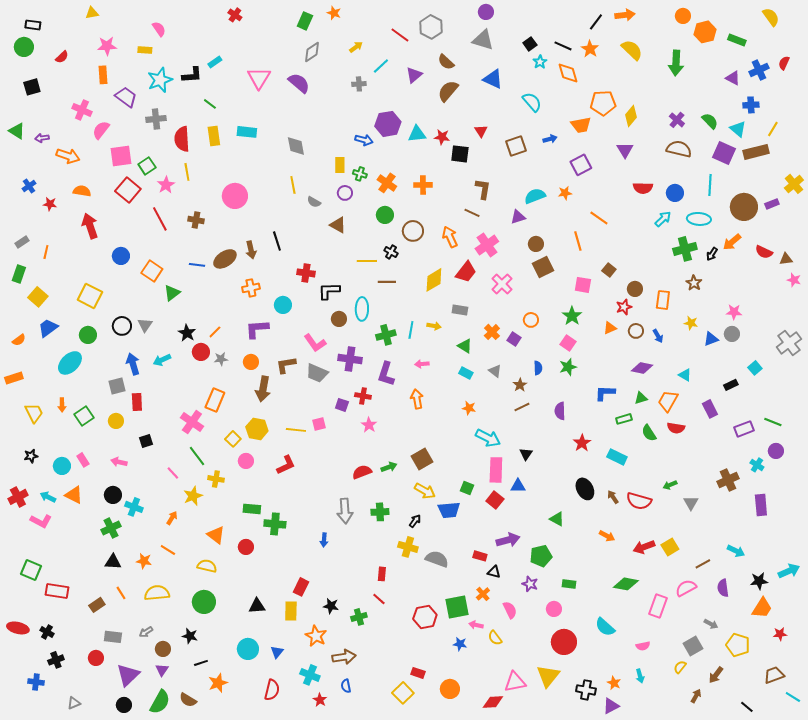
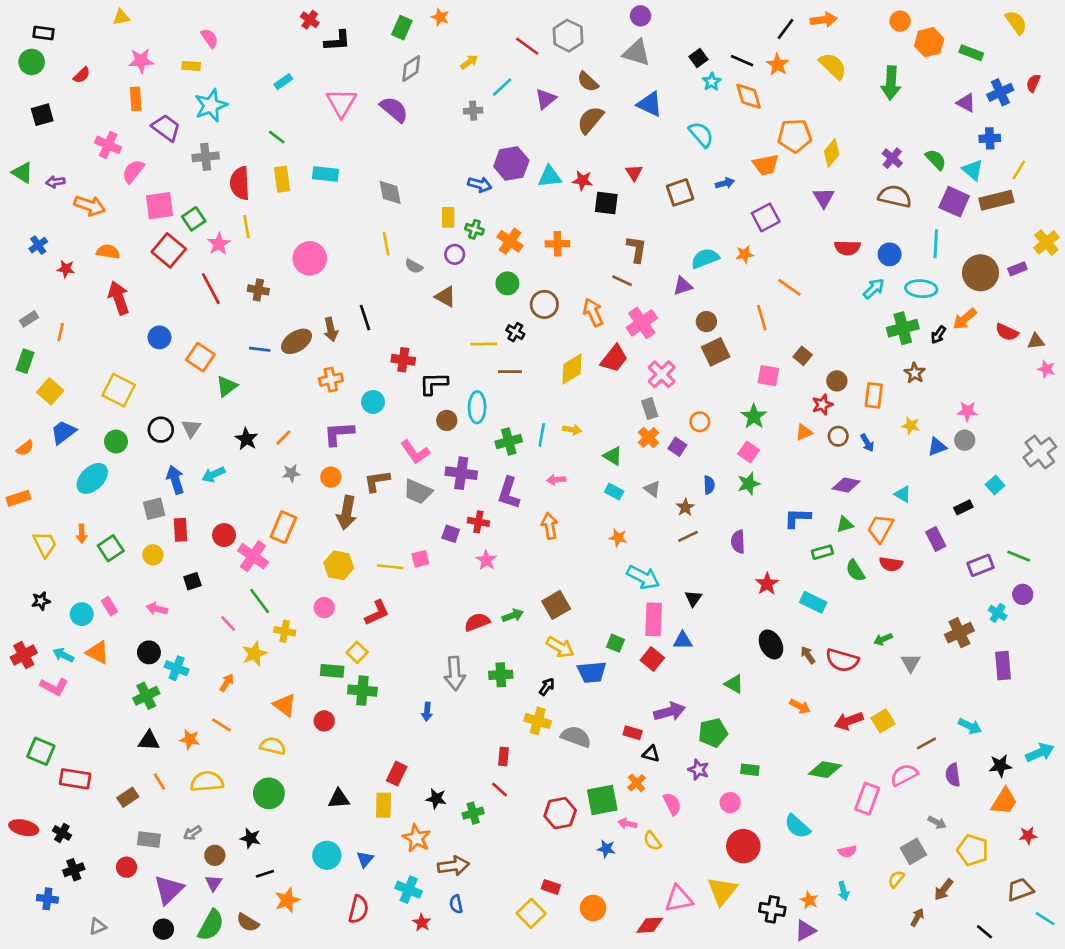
black L-shape: (192, 75) -> (337, 41), moved
gray rectangle: (460, 310) -> (650, 409), moved, turned 63
red circle: (201, 352) -> (224, 535), moved
yellow square: (233, 439) -> (357, 652), moved

